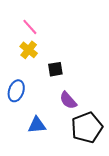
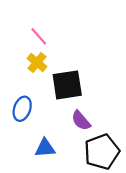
black square: (55, 69) -> (67, 85), size x1.8

